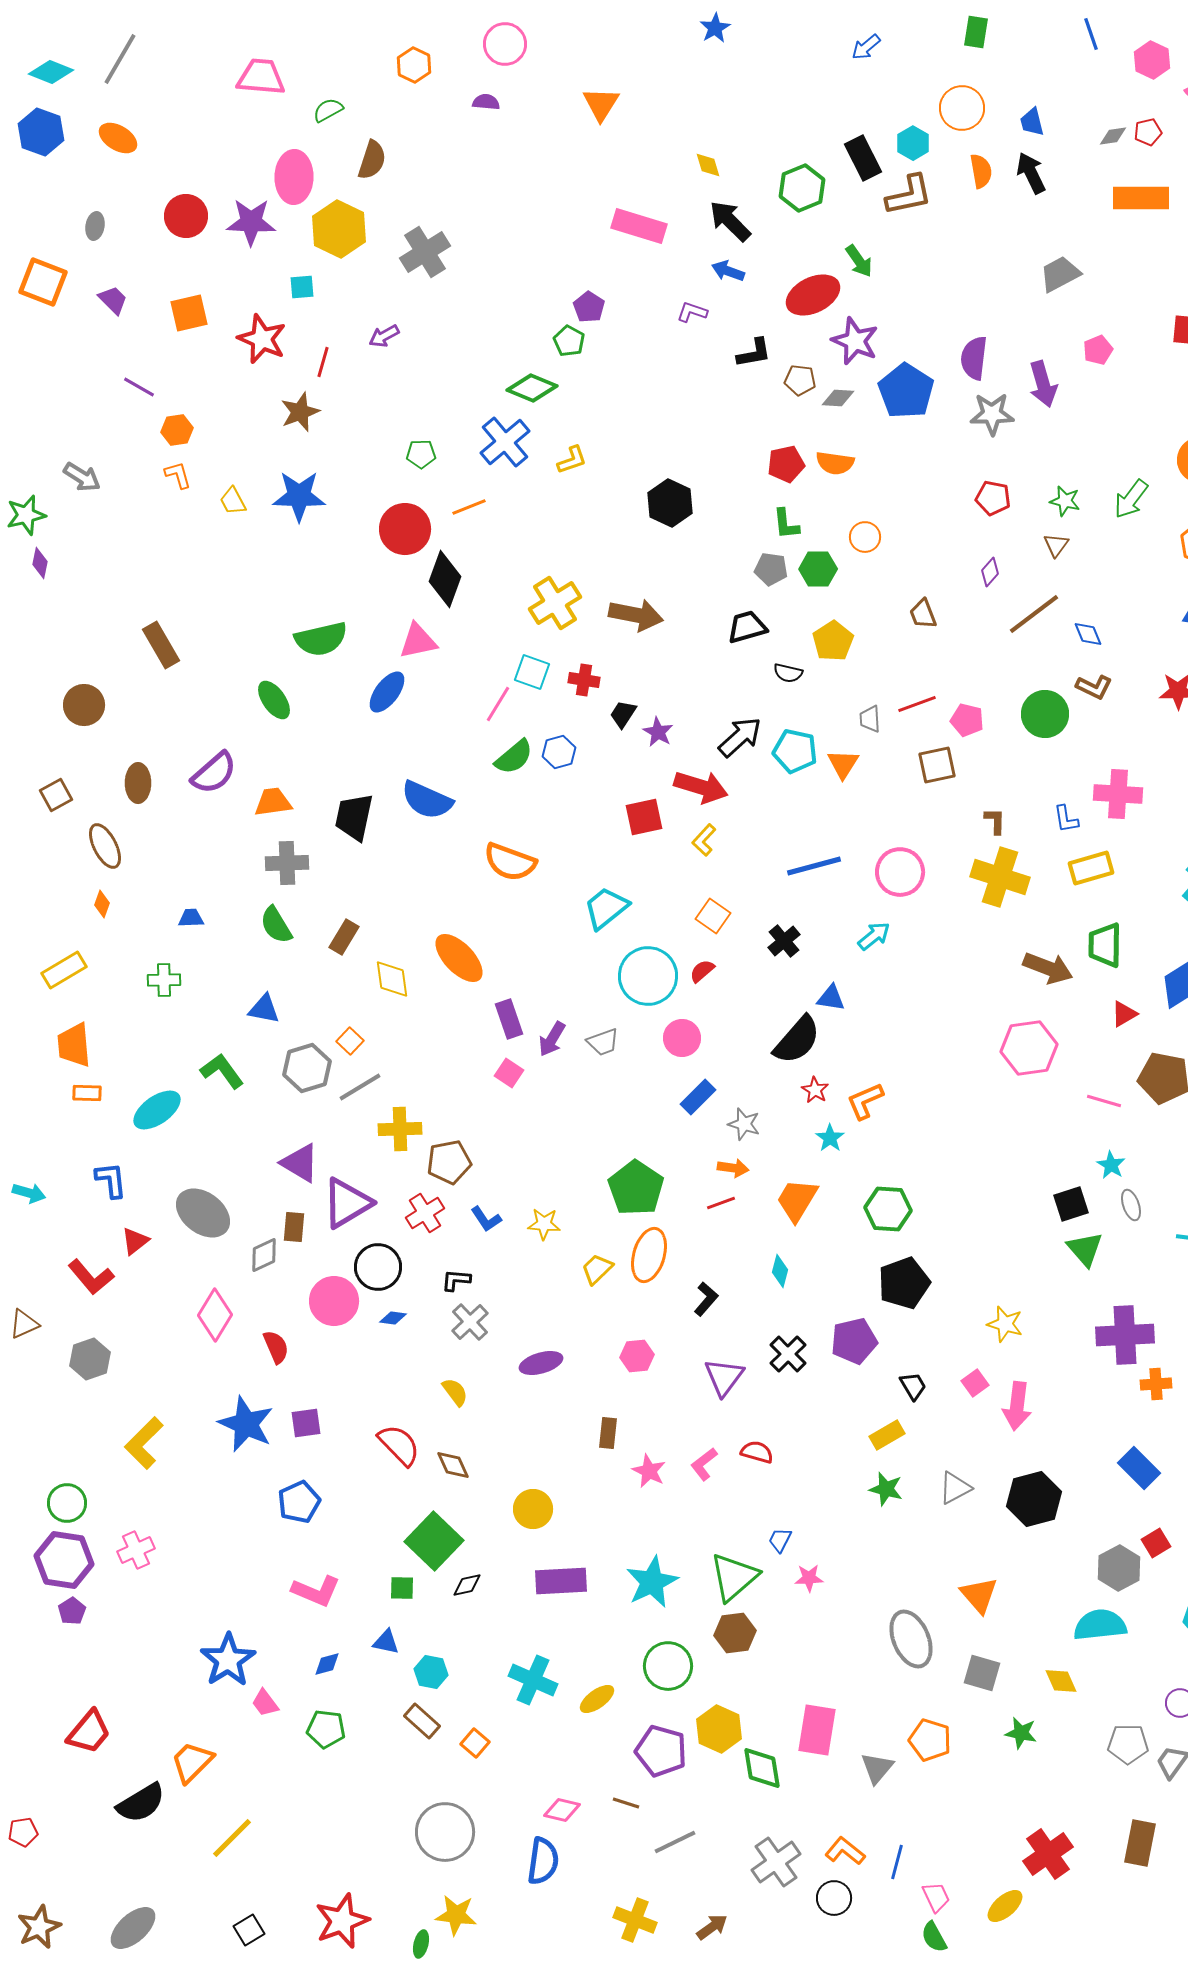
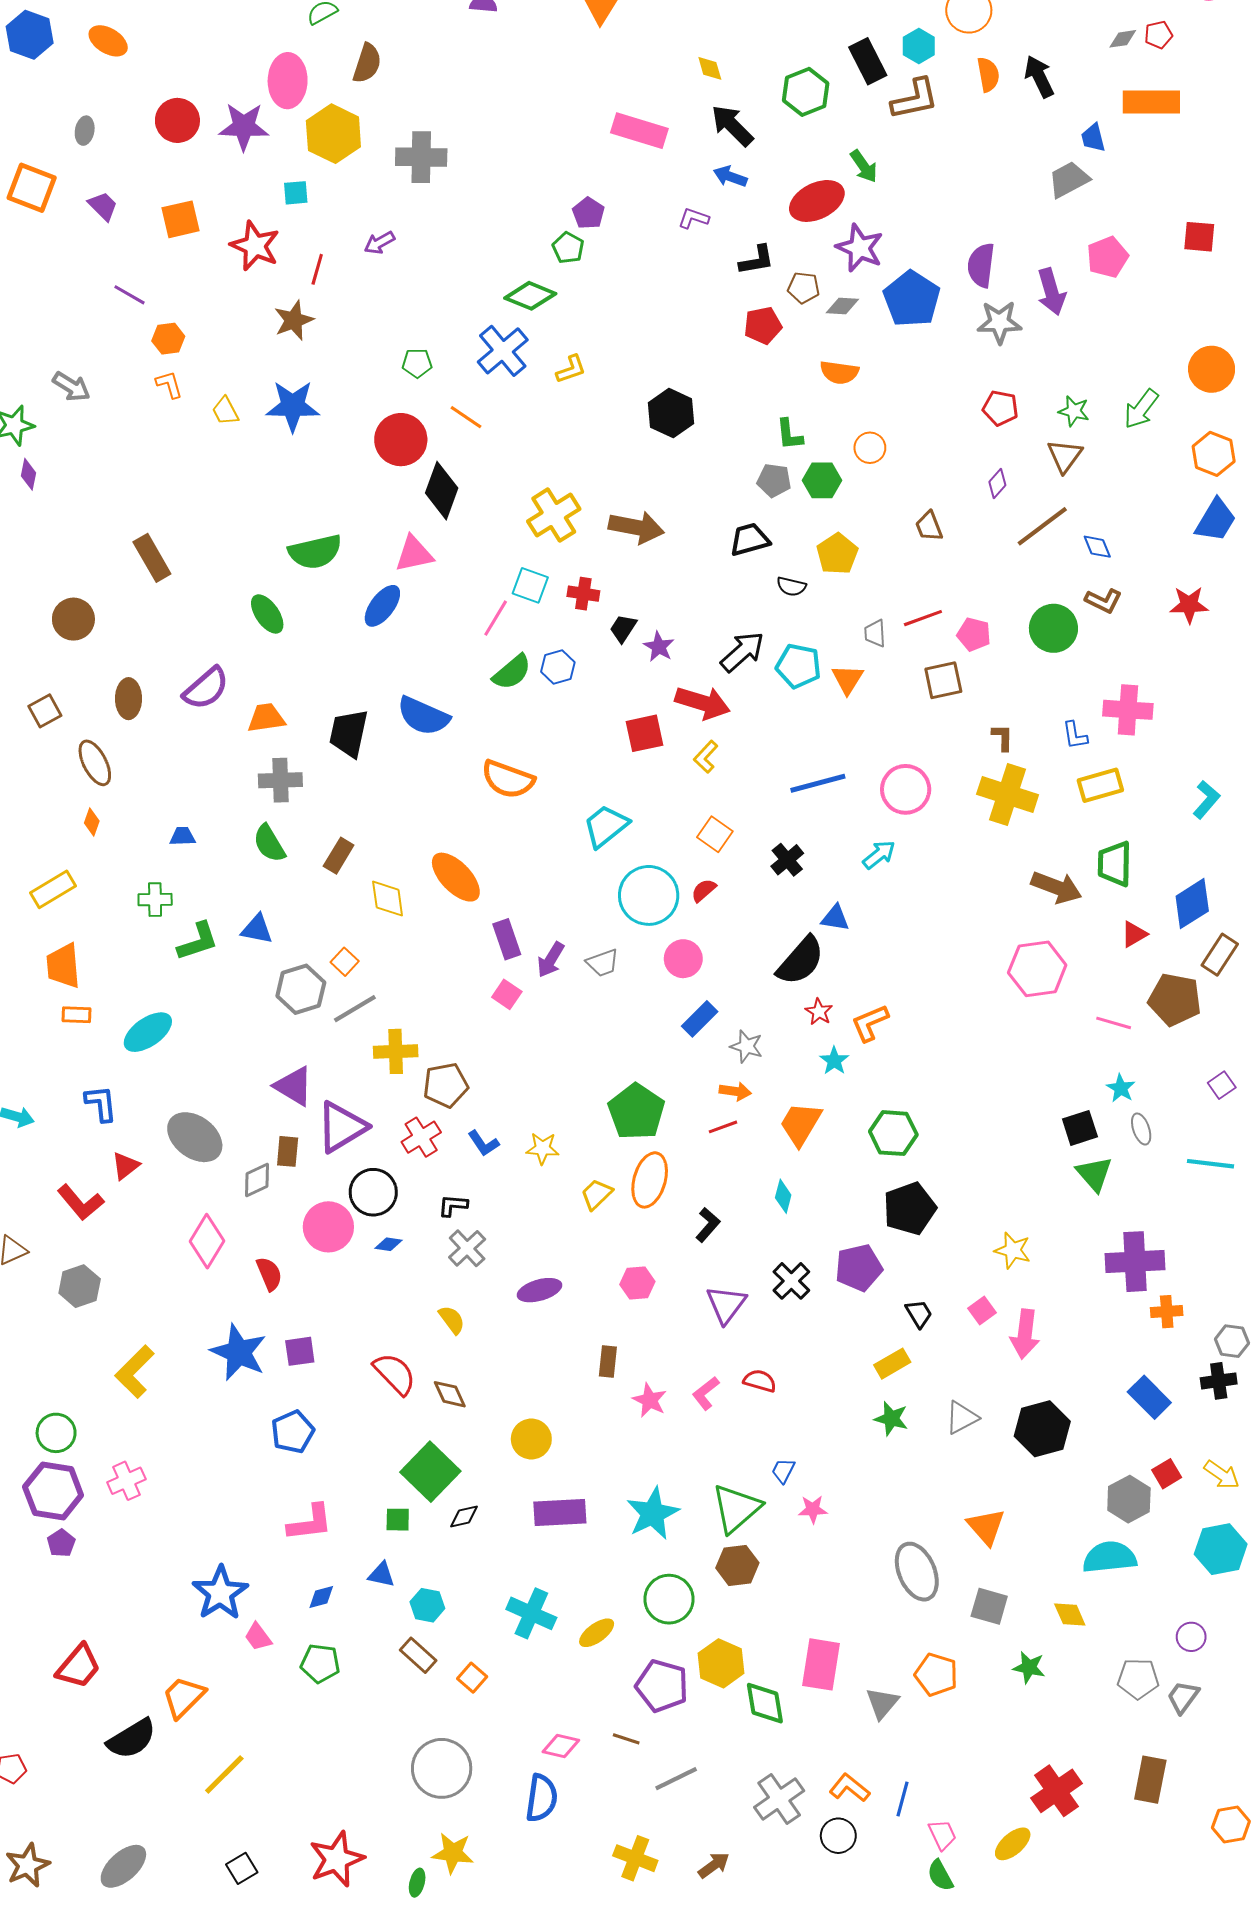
blue trapezoid: (1032, 122) -> (1093, 138), moved
gray cross: (425, 252) -> (421, 157), turned 33
pink pentagon: (1098, 350) -> (1108, 257), size x1.4
red pentagon: (786, 464) -> (763, 325), moved
orange line: (469, 507) -> (466, 417), turned 56
brown triangle: (1056, 545) -> (1065, 456), size x1.4
green L-shape: (222, 1071) -> (198, 941), moved, turned 108
pink L-shape: (316, 1591) -> (310, 1523), turned -30

